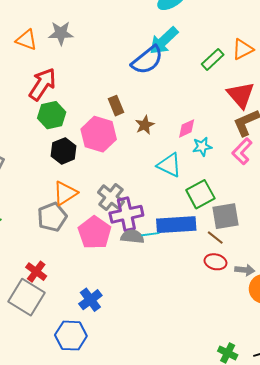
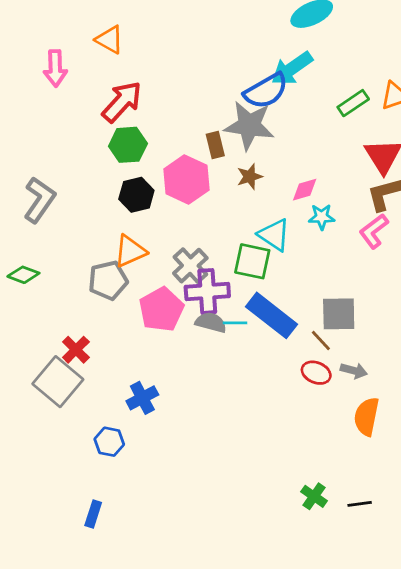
gray star: (61, 33) -> (249, 125), moved, size x1.5
green square: (200, 194) -> (252, 261), moved, turned 32
blue rectangle: (176, 225) -> (271, 315), turned 33
gray arrow: (245, 270) -> (354, 371), moved
blue hexagon: (71, 336) -> (109, 442), size x0.7

